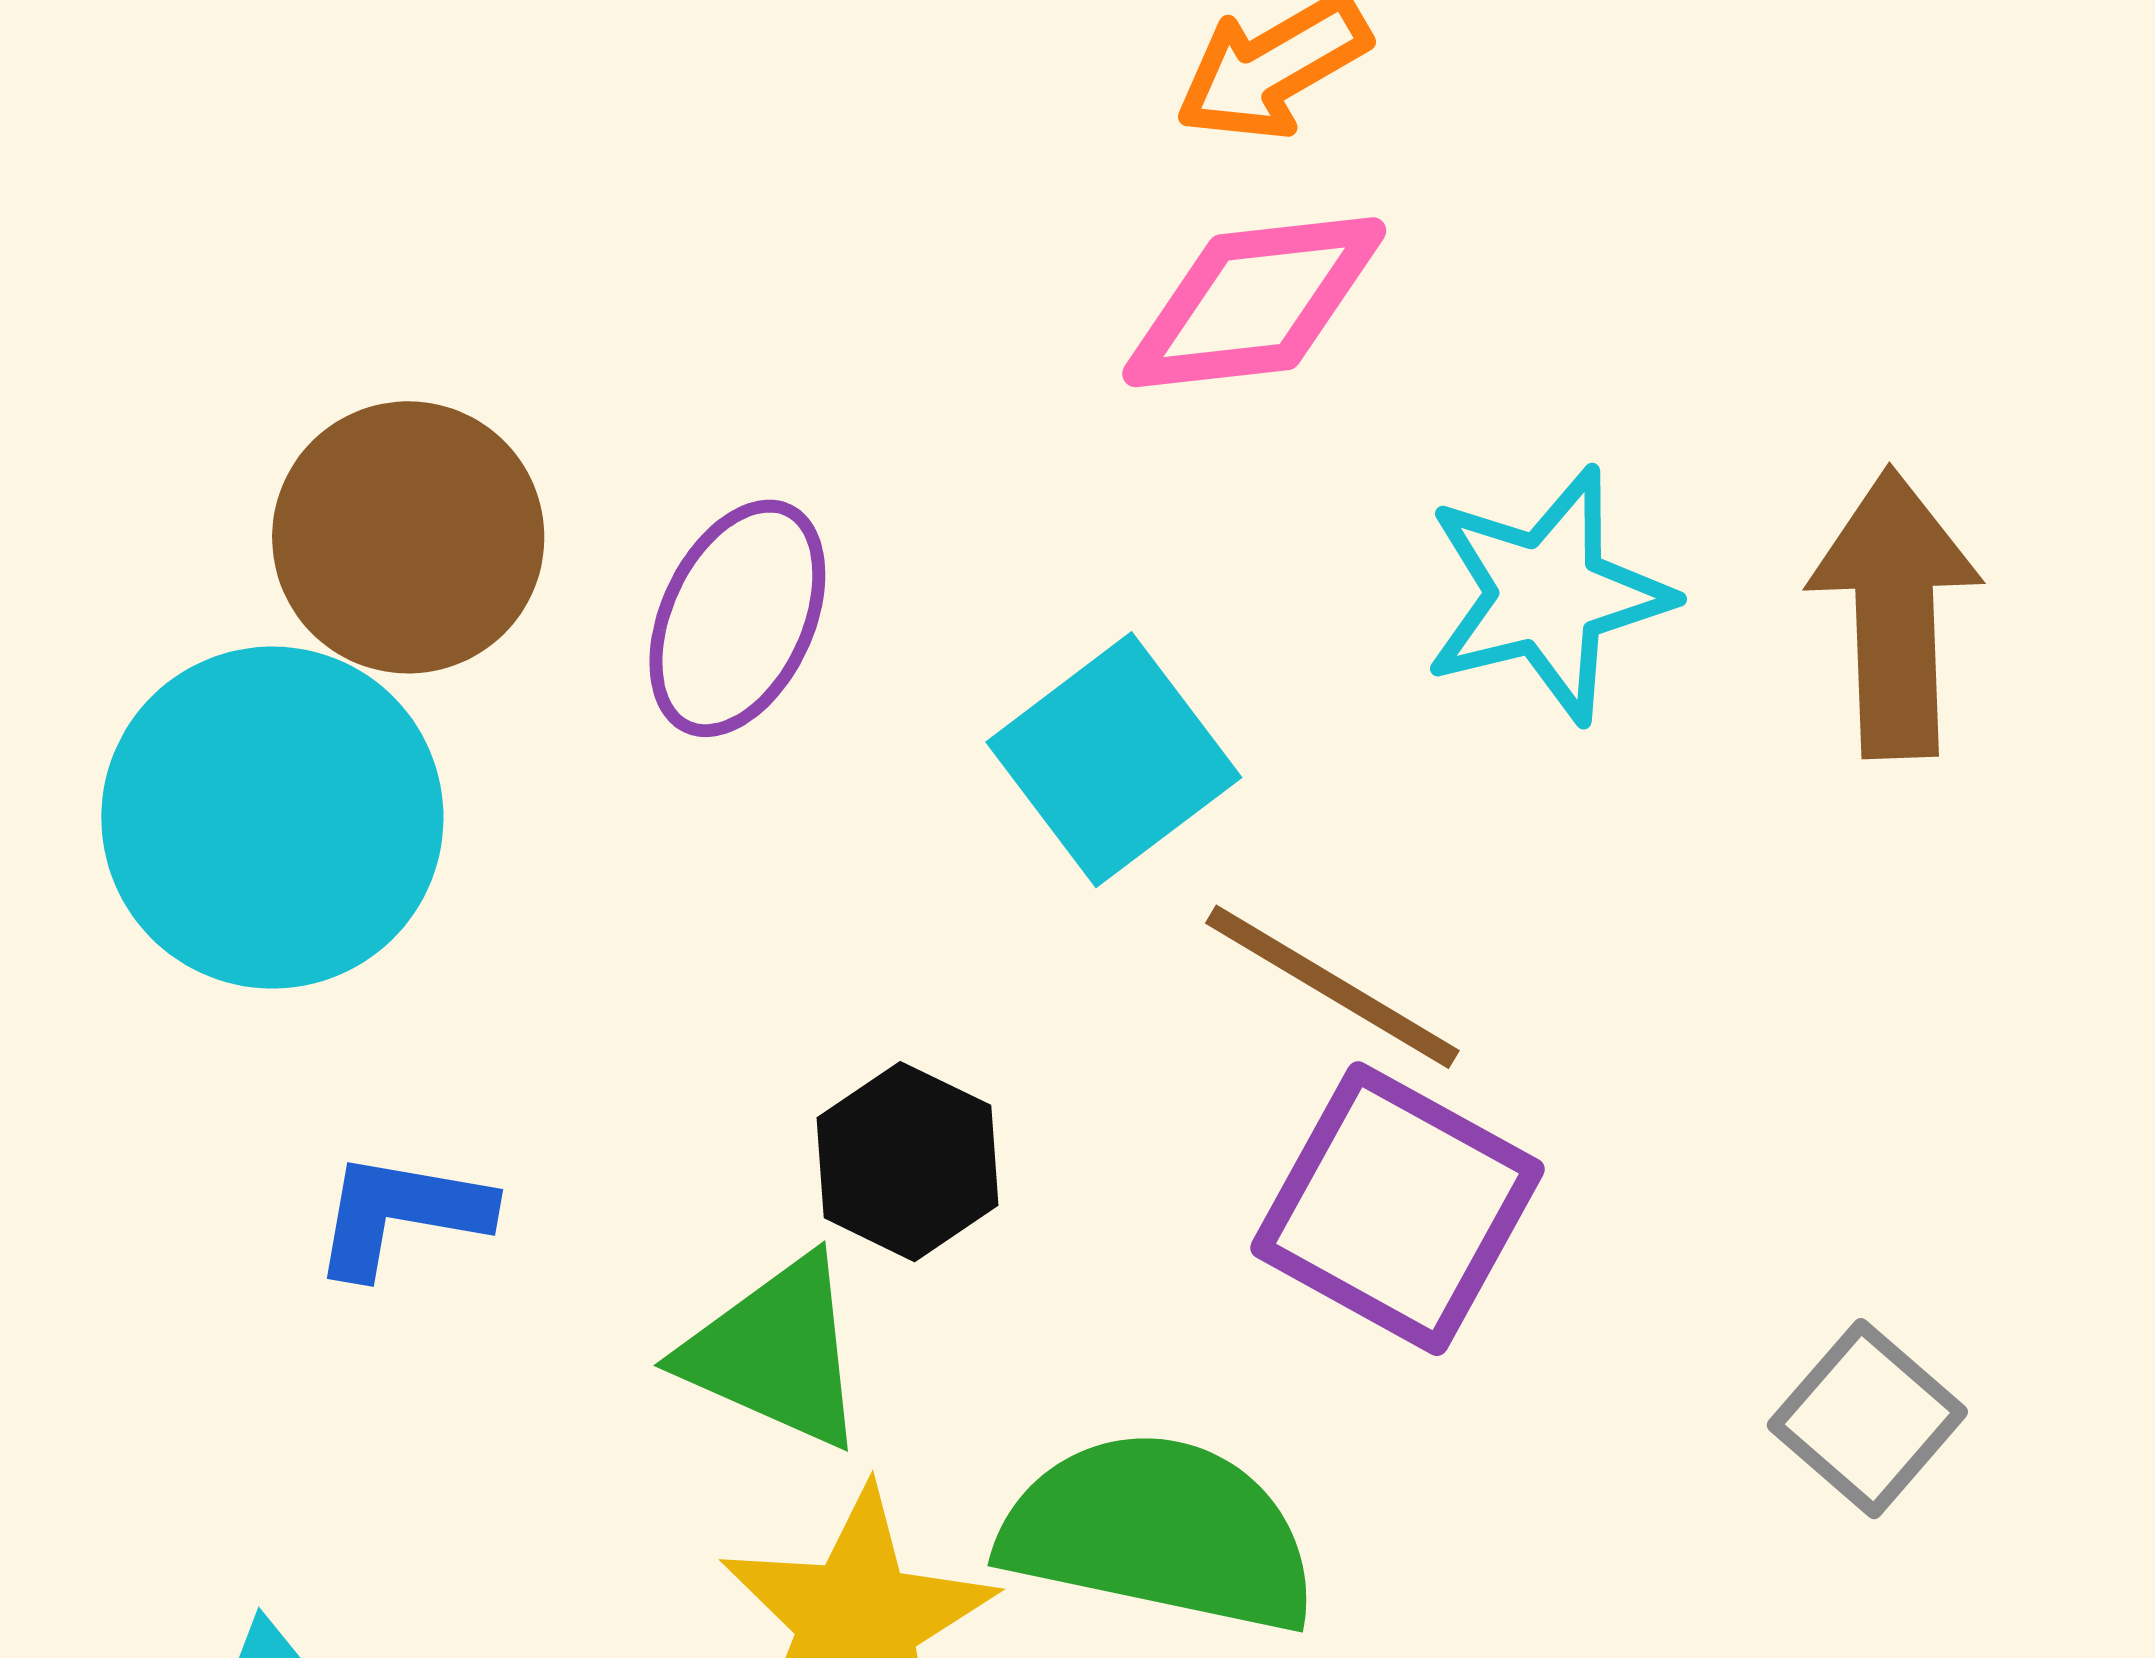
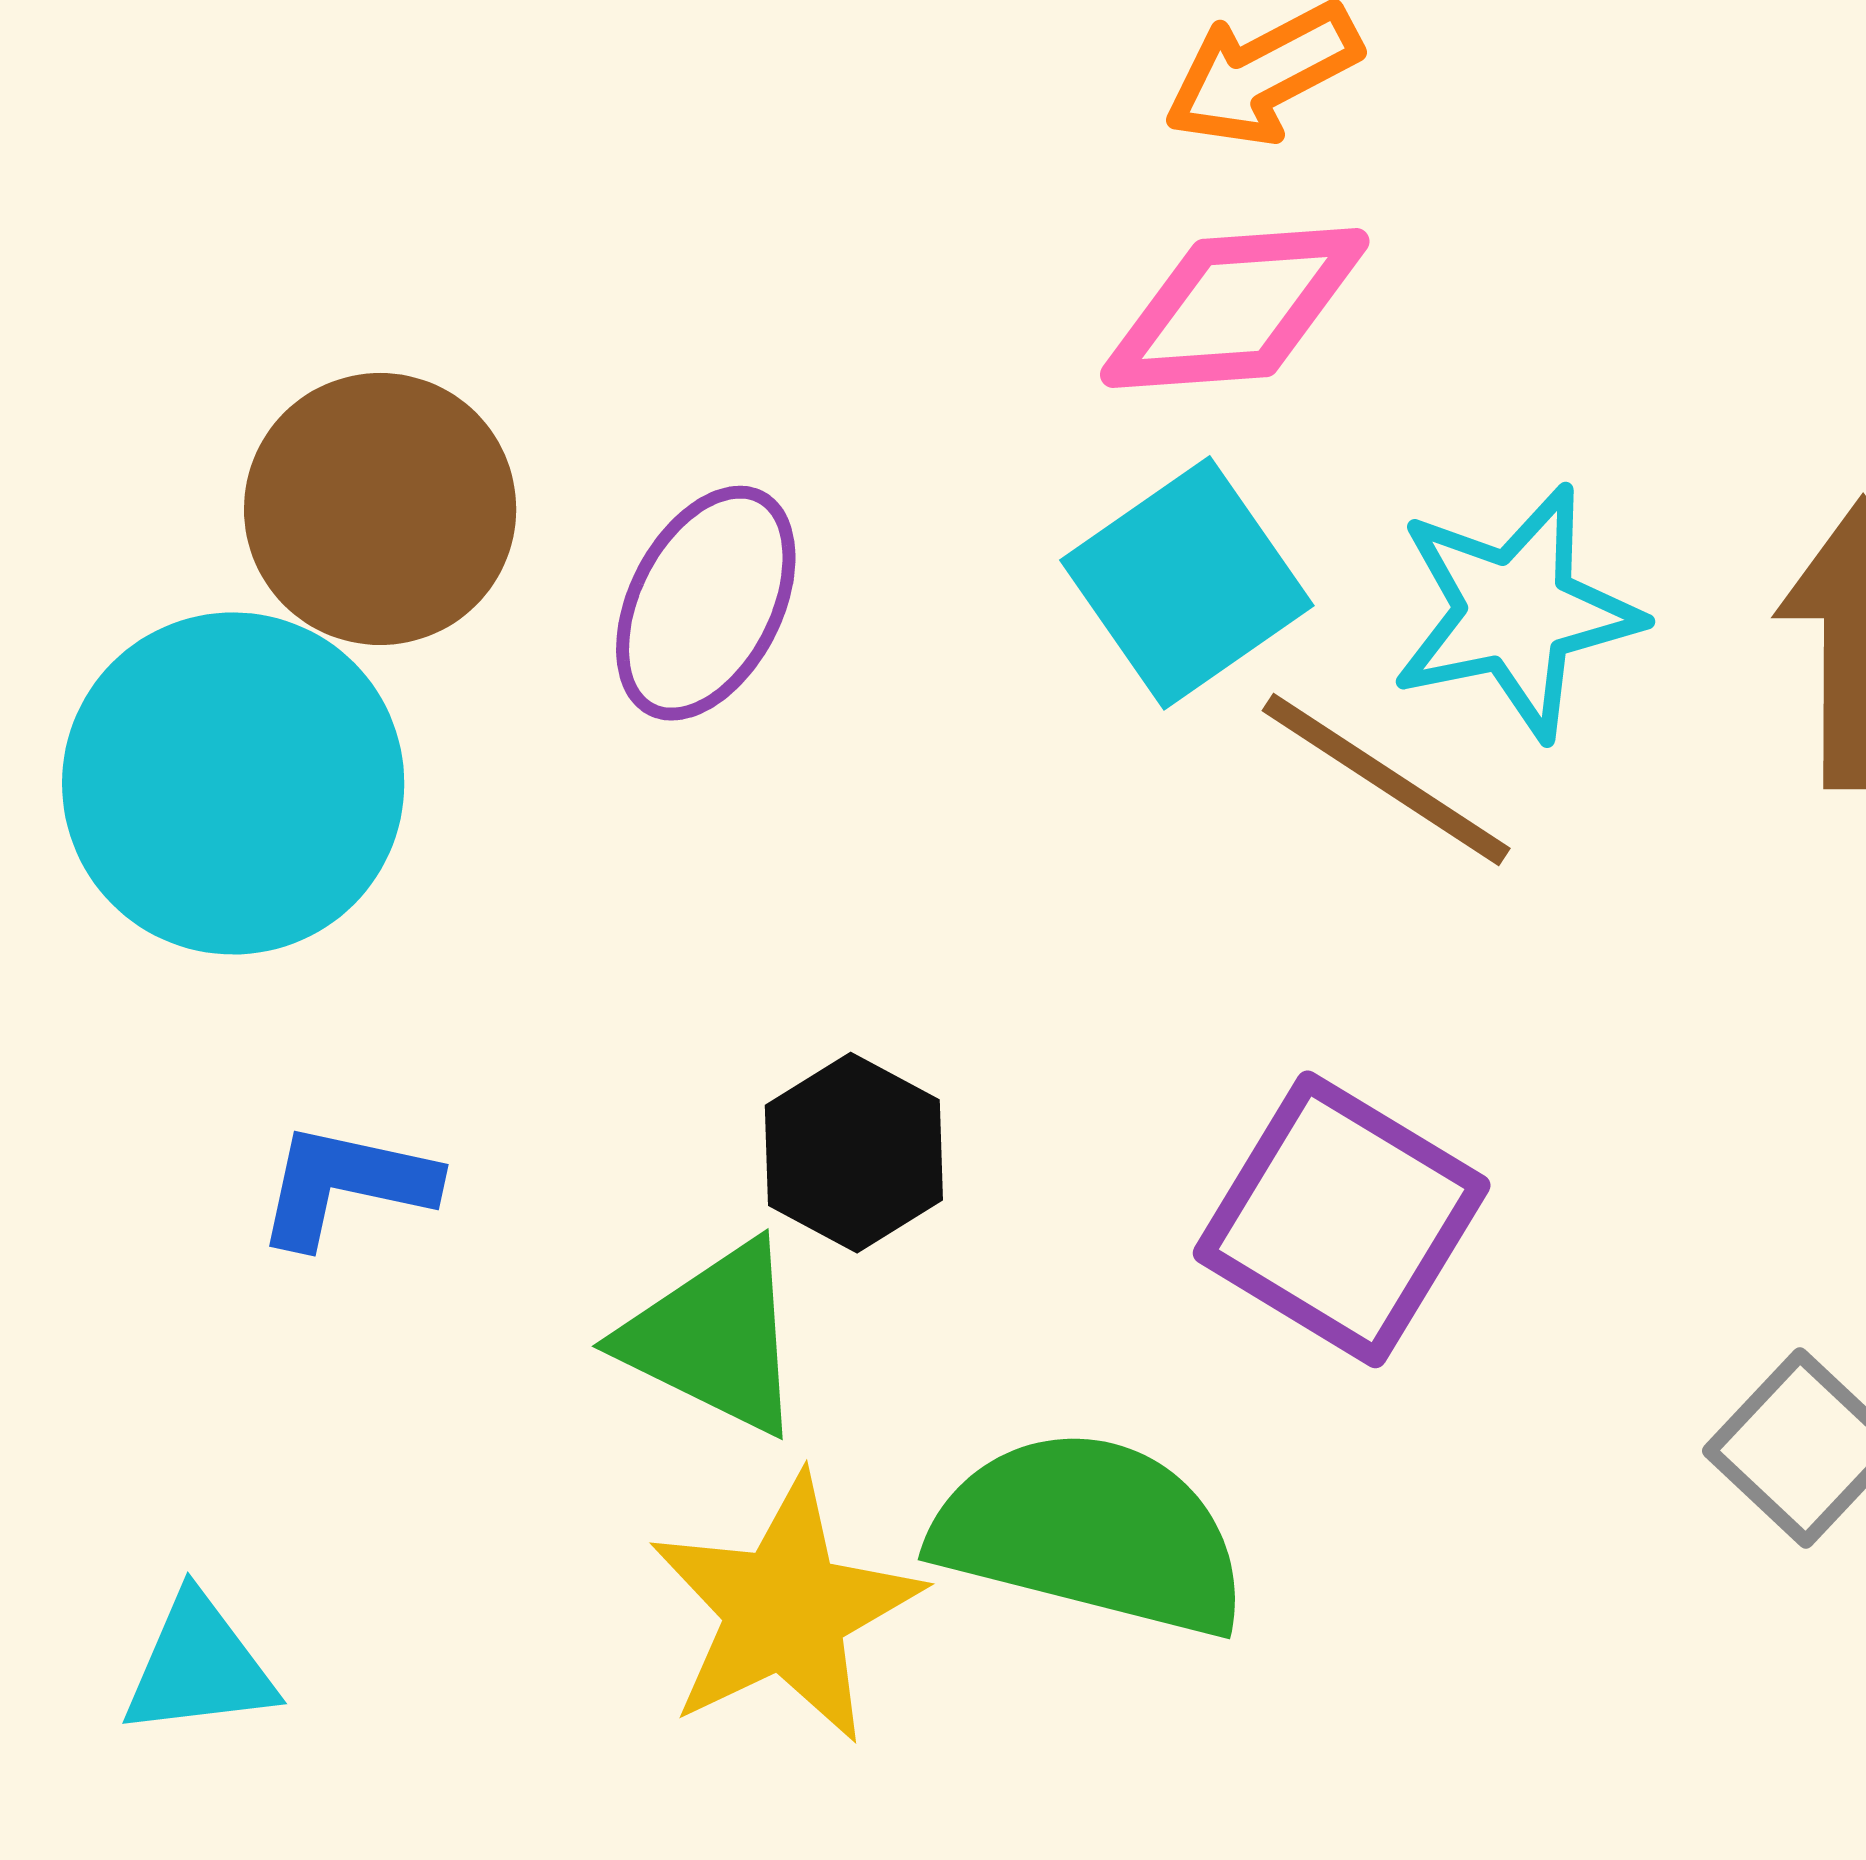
cyan square: (1114, 760) -> (1187, 583), moved
brown line: (1332, 987) -> (1386, 780), moved

